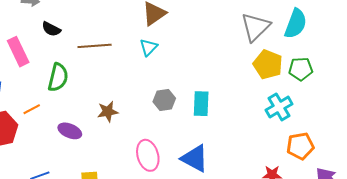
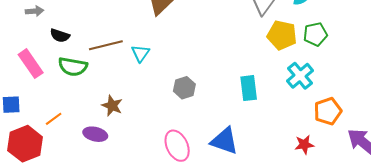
cyan triangle: (149, 47) -> (140, 53), moved
green semicircle: (58, 77) -> (73, 67), moved, turned 96
cyan rectangle: (201, 104) -> (249, 88), moved
brown star: (108, 112) -> (112, 106), moved, turned -30

